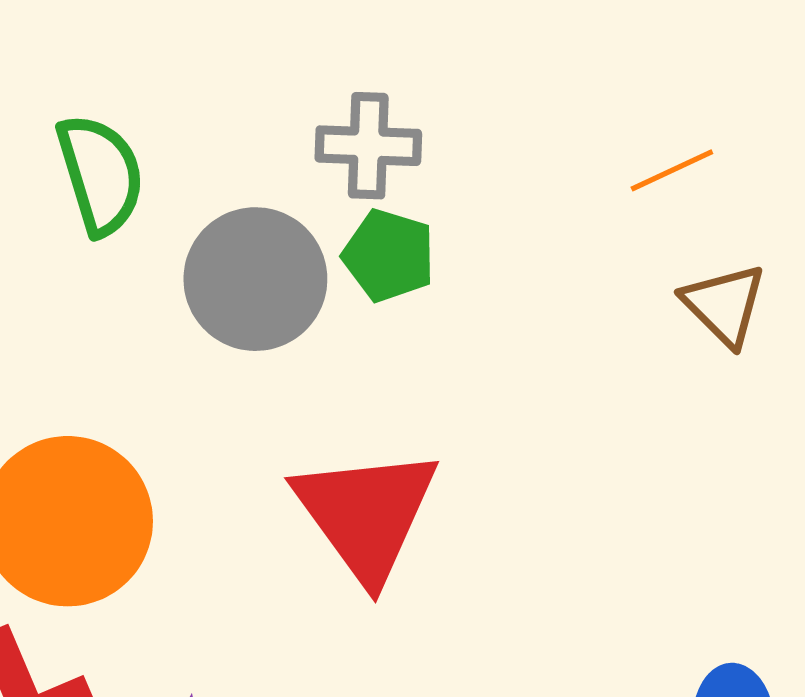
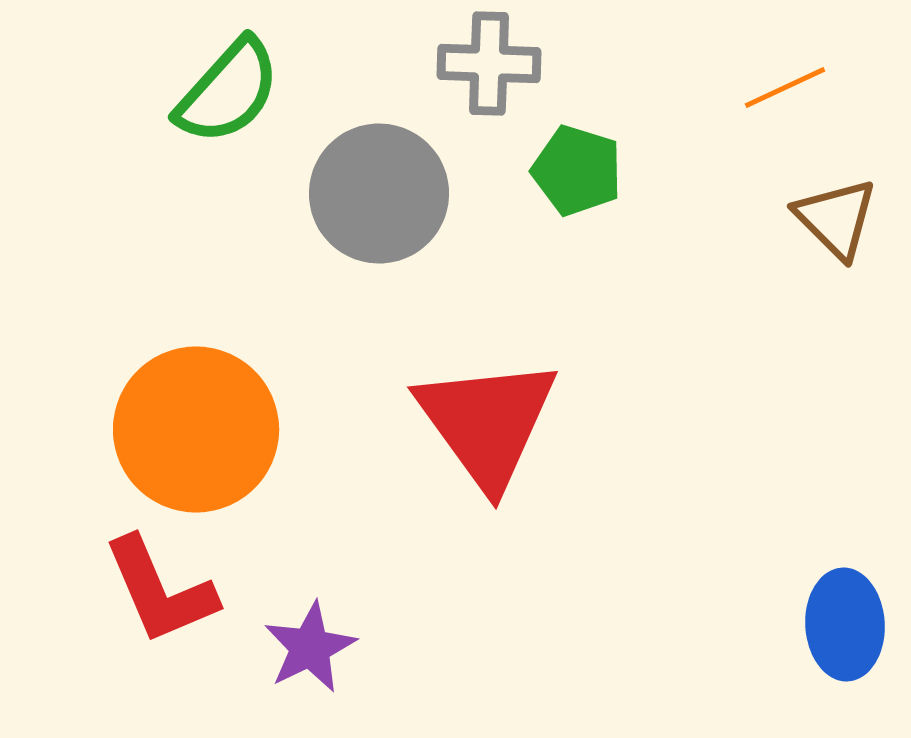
green semicircle: (100, 174) -> (228, 92), turned 59
green pentagon: (389, 255) -> (577, 170), moved

